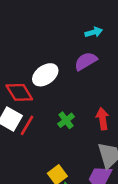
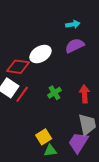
cyan arrow: (94, 32) -> (73, 24), moved
red diamond: (19, 92) -> (18, 67), turned -55

